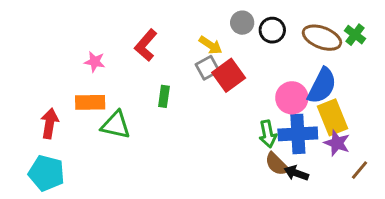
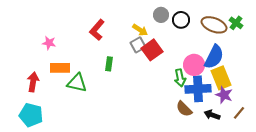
pink star: (95, 62) -> (49, 43), moved
green arrow: (268, 134) -> (180, 78), moved
black arrow: (296, 173) -> (212, 115), moved

